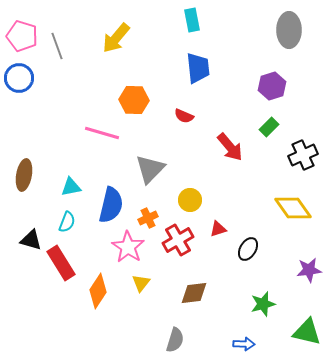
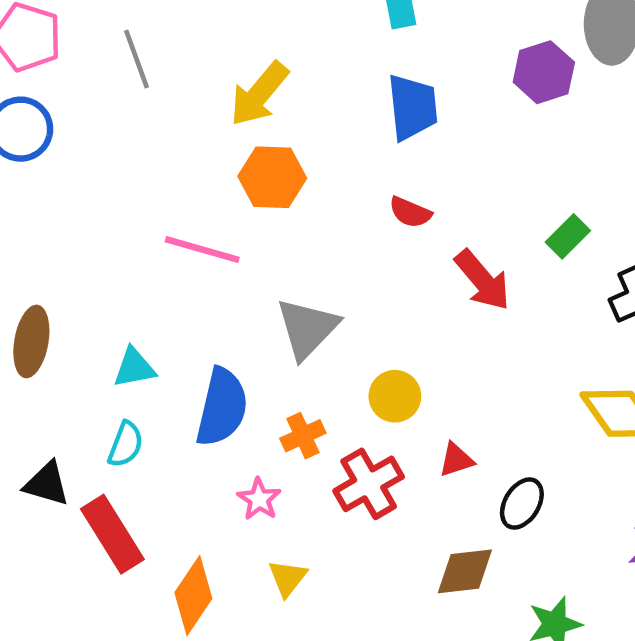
yellow arrow: (116, 38) -> (259, 94), moved
gray line: (57, 46) -> (136, 59), moved
purple hexagon: (272, 86) -> (544, 72), moved
red semicircle: (184, 116) -> (410, 212), moved
pink star: (128, 247) -> (259, 499), size x0.6
brown diamond: (194, 293) -> (465, 571), moved

